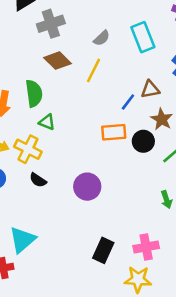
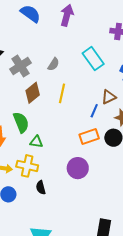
gray semicircle: (102, 38) -> (53, 64), moved
brown diamond: (58, 61) -> (33, 93), turned -70
black semicircle: (38, 180) -> (41, 188), turned 56
purple circle: (87, 187) -> (78, 168), moved

